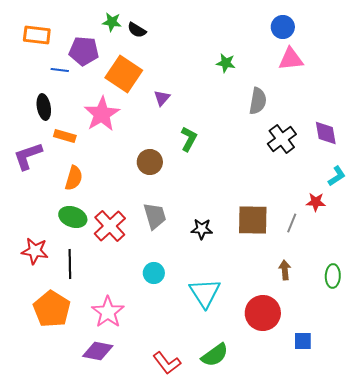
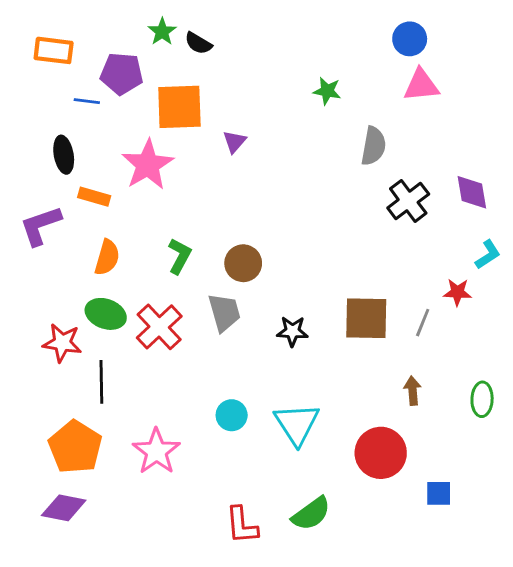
green star: (112, 22) -> (162, 32), turned 30
orange square: (124, 74) -> (179, 107), turned -36
green L-shape: (189, 139) -> (179, 256), moved
brown circle: (150, 162) -> (243, 263), moved
red star: (35, 251) -> (62, 343), moved
cyan circle: (154, 273) -> (232, 415), moved
purple diamond: (98, 351) -> (64, 508), moved
red L-shape: (167, 363) -> (242, 525), turned 32

